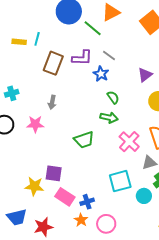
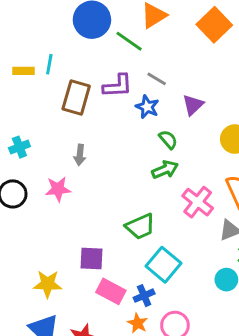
purple triangle: (145, 75) -> (193, 105), moved
green arrow: (109, 118) -> (165, 170), turned -30
green trapezoid: (84, 140) -> (140, 226), moved
cyan square: (120, 181) -> (163, 265), moved, turned -30
yellow star: (34, 186) -> (48, 284), moved

